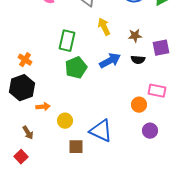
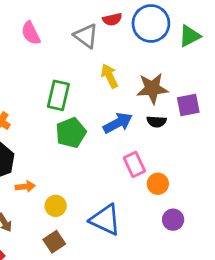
brown star: (135, 36) -> (152, 88), size x1.6
pink rectangle: (157, 91) -> (134, 164), moved, turned 54
brown square: (76, 147) -> (54, 242), moved, turned -35

